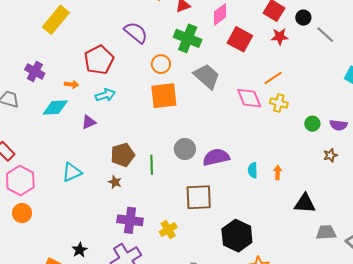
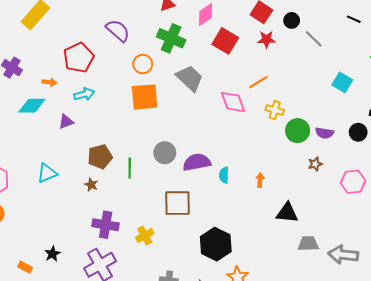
yellow cross: (279, 103) -> (275, 110), moved
green circle: (312, 124) -> (298, 131), size x1.5
cyan semicircle: (253, 170) -> (224, 175), moved

